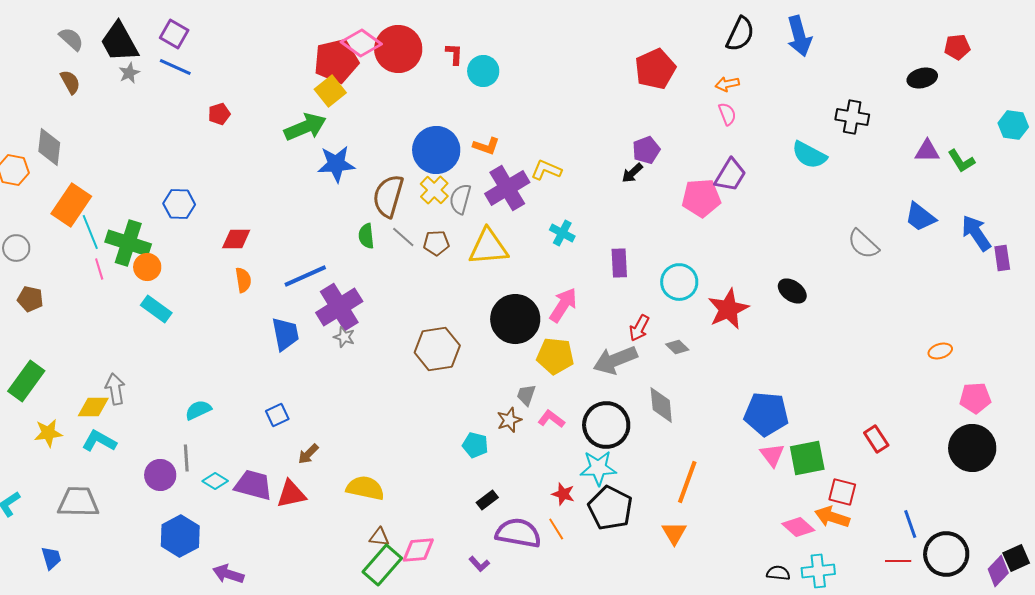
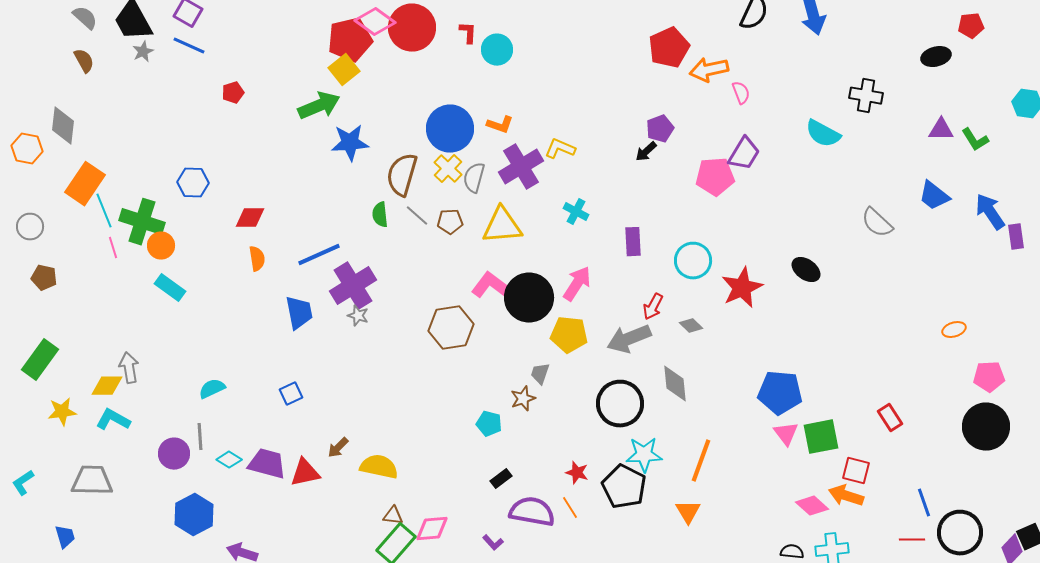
orange arrow: (727, 84) -> (709, 70), moved, size x1.6
pink L-shape: (551, 419) -> (493, 287), moved, size x1.6
brown arrow: (308, 454) -> (338, 448), moved
cyan star: (598, 468) -> (644, 455), moved

